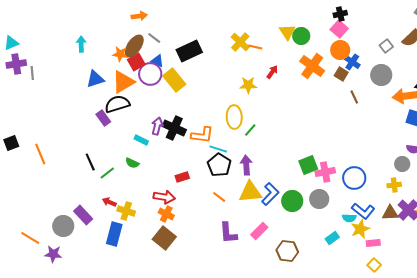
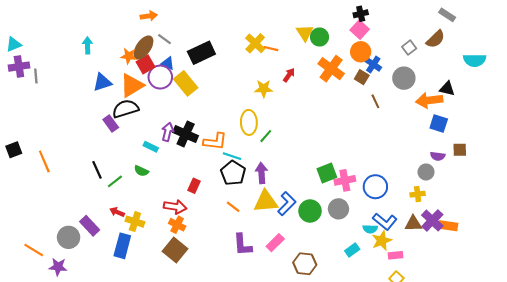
red rectangle: (182, 177) -> (194, 186), turned -48

